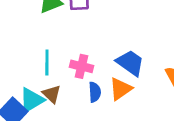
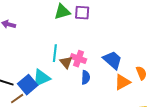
orange triangle: (121, 89) -> (122, 82), moved
brown triangle: (52, 94) -> (66, 62), moved

